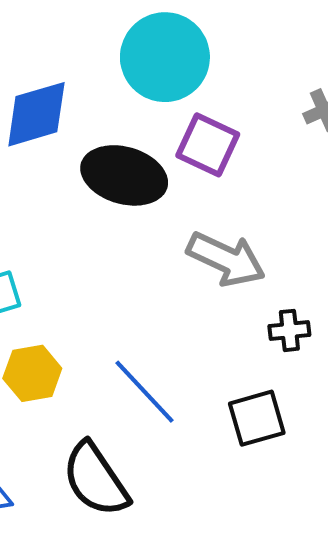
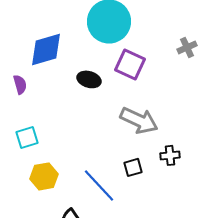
black ellipse: (124, 175) -> (89, 79), size x0.6
black square: (257, 418) -> (133, 167), moved, size x0.7

